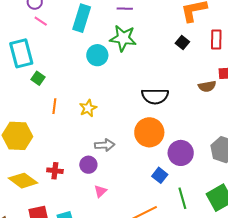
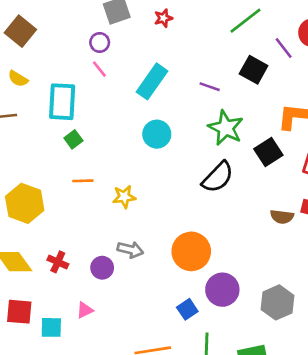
green star: (123, 38) -> (226, 128), moved
black square: (182, 42) -> (268, 152), size x1.5
black semicircle: (155, 96) -> (218, 177), moved, turned -64
orange line: (54, 106) -> (83, 181), turned 63
pink triangle: (100, 191) -> (85, 310), moved

